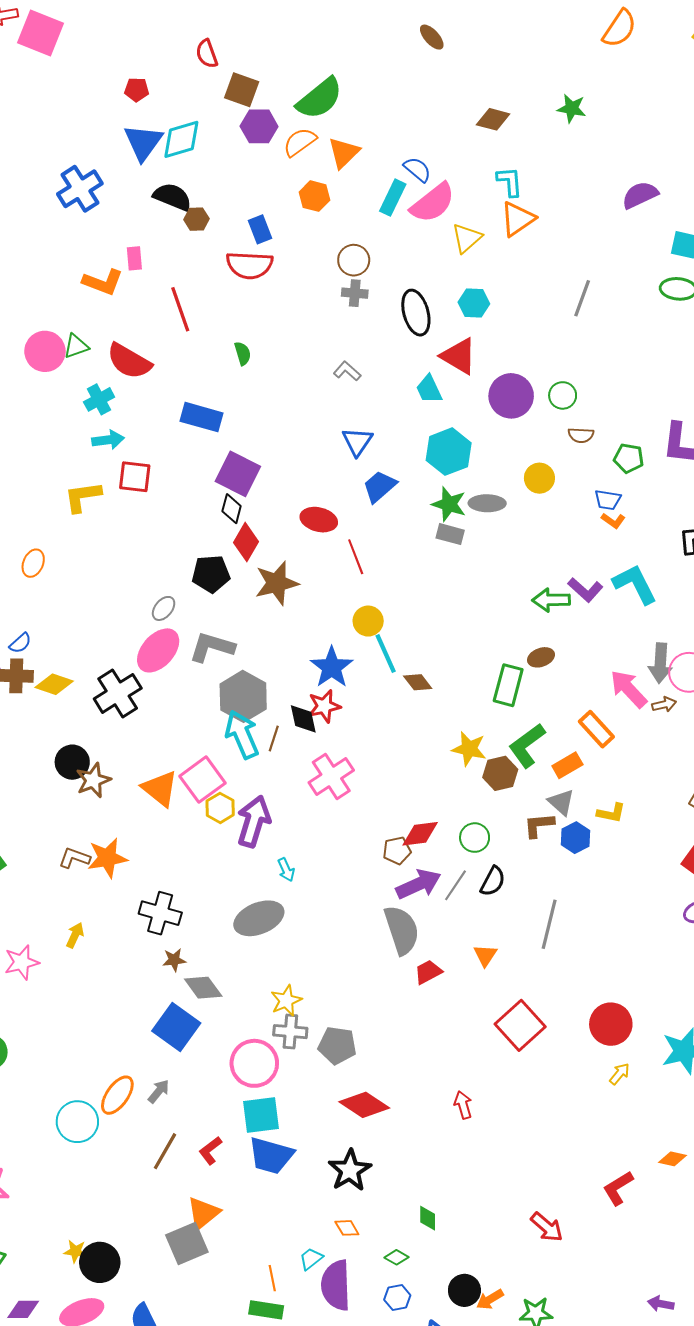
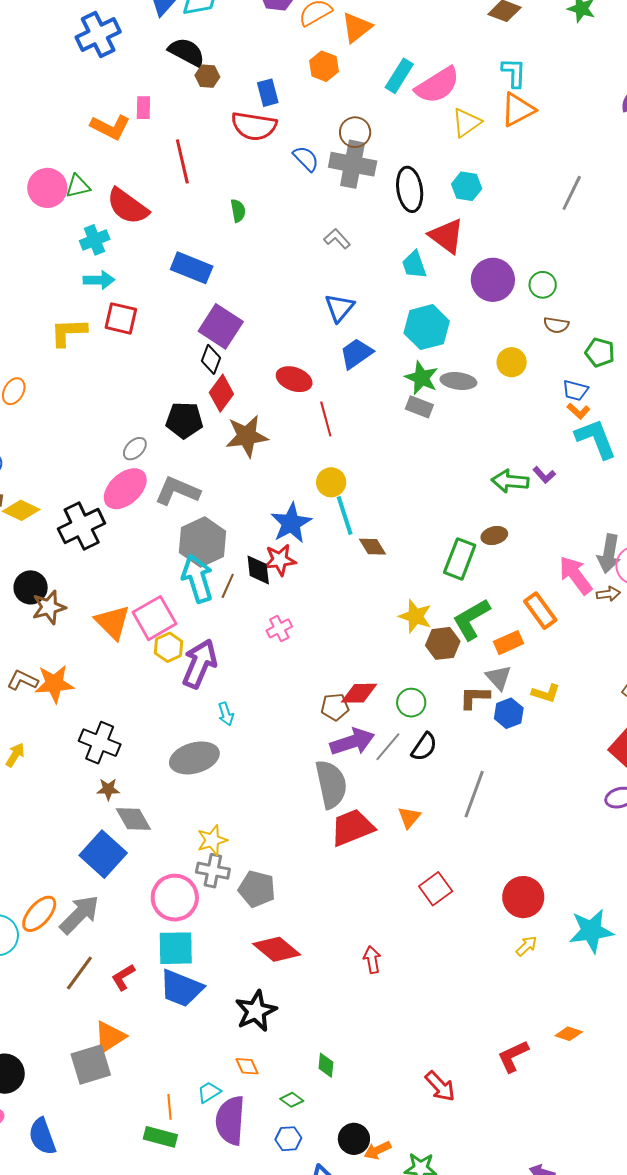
blue semicircle: (417, 169) -> (306, 159), moved
gray cross: (355, 293) -> (353, 164), size x1.8
cyan L-shape: (635, 584) -> (596, 439), moved
purple L-shape: (585, 590) -> (544, 475), size x0.7
pink cross: (331, 776) -> (279, 628), size x0.6
red trapezoid: (428, 972) -> (352, 828), size x1.6
red square: (520, 1025) -> (436, 889), size x0.7
gray arrow: (159, 1091) -> (80, 914), size x1.8

